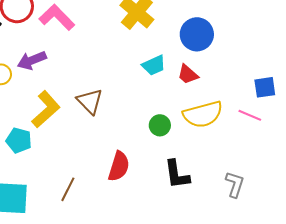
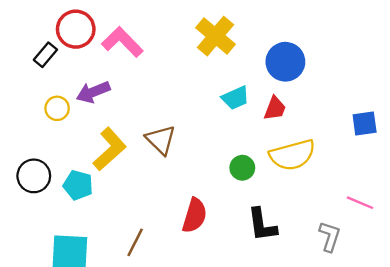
red trapezoid: (188, 74) -> (275, 108), turned -110
pink line: (250, 115) -> (360, 203), moved

